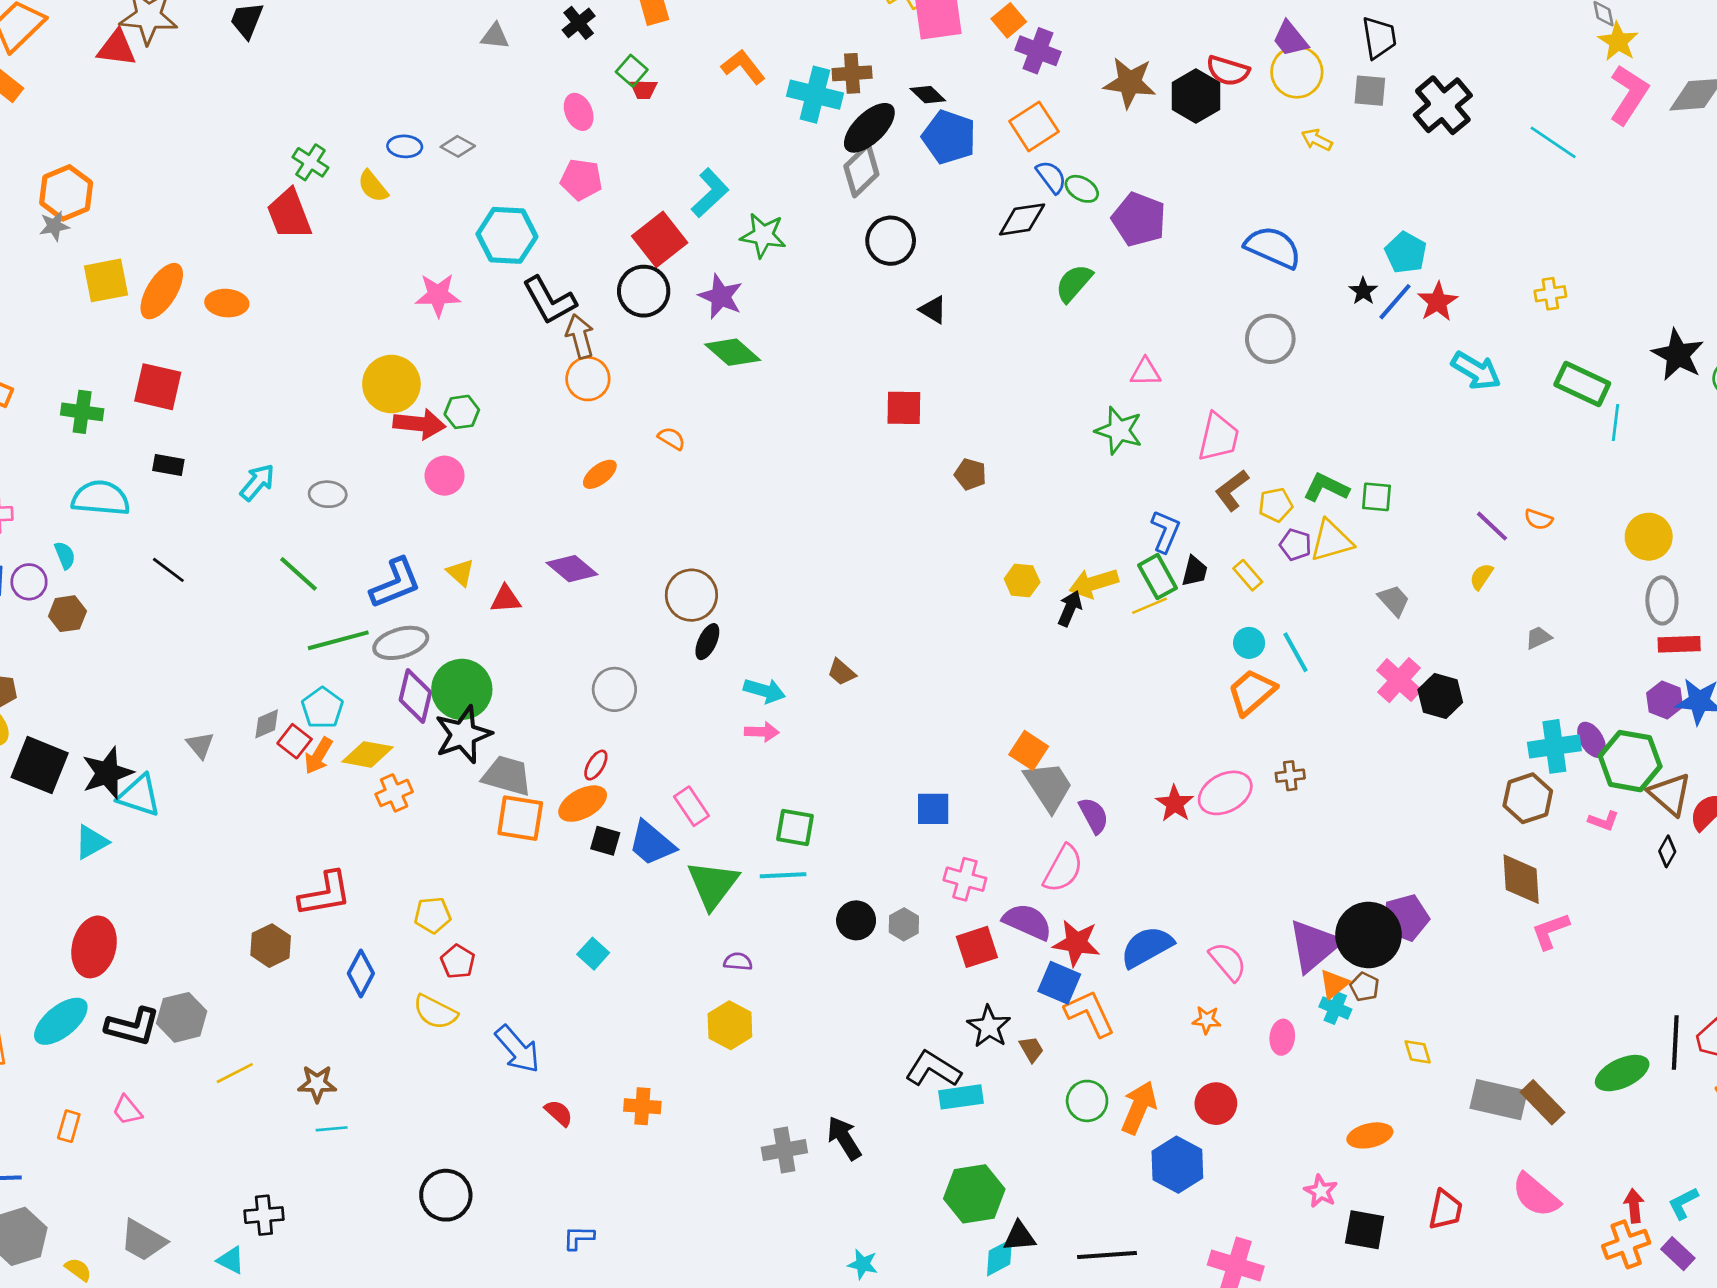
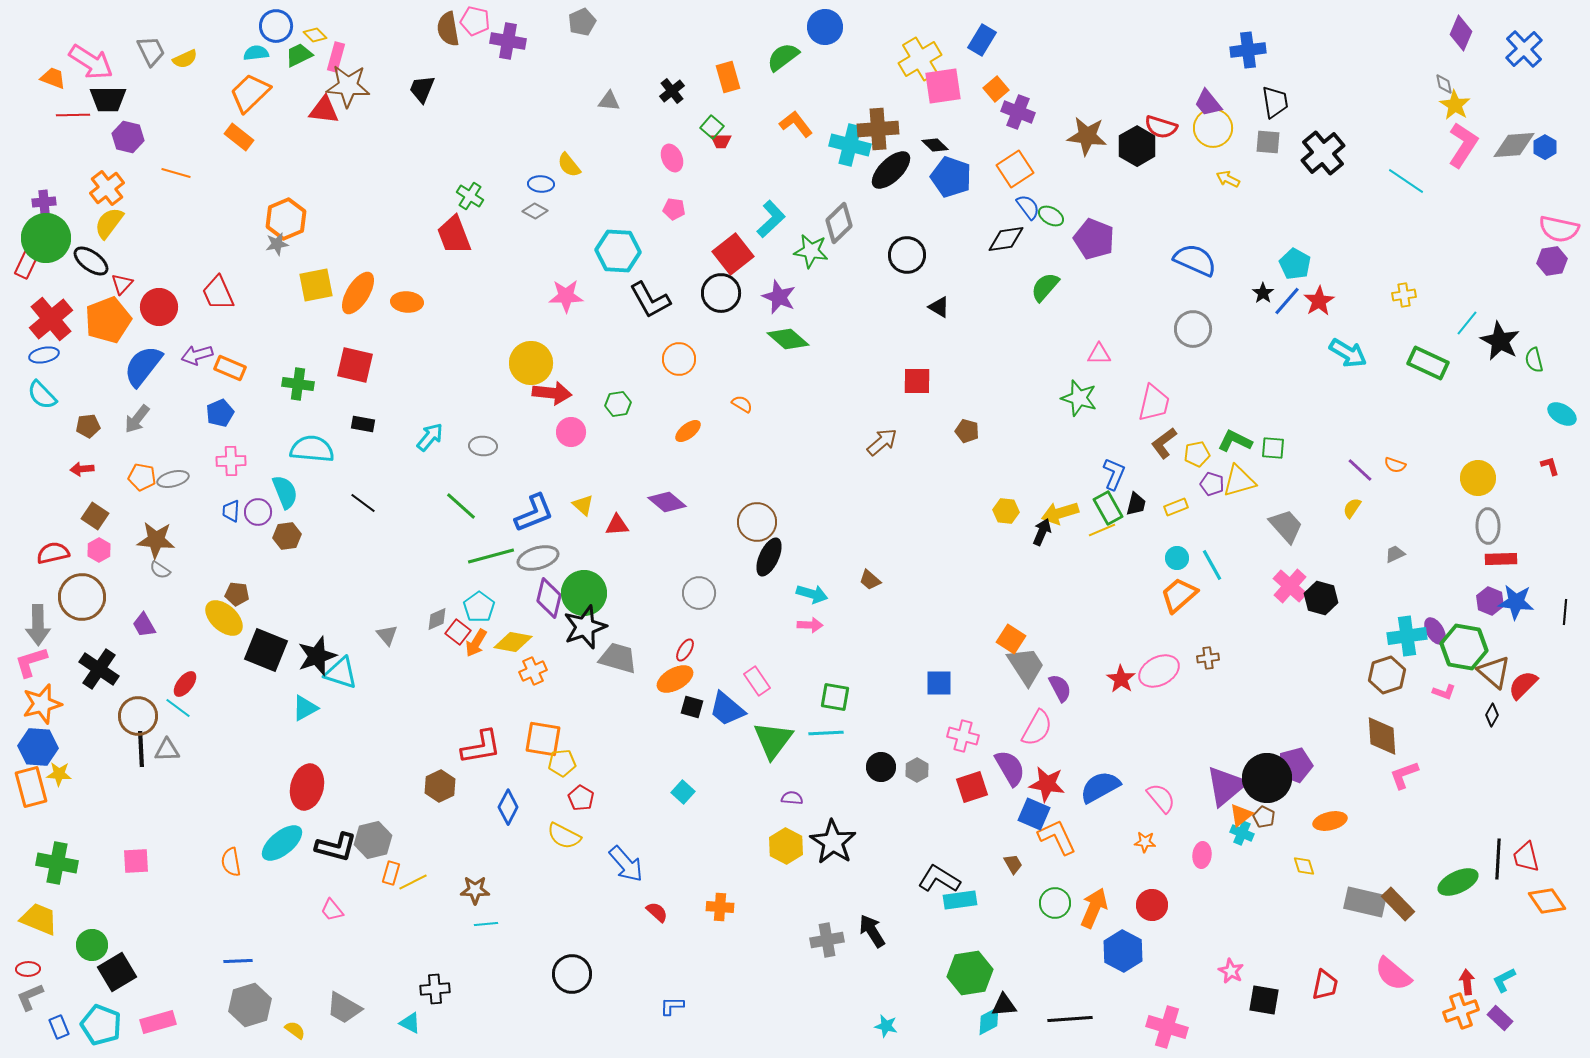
brown cross: (852, 73) -> (878, 129), size x1.4
gray diamond: (458, 146) -> (535, 211), moved
gray diamond: (861, 170) -> (839, 223), moved
pink pentagon: (581, 180) -> (674, 209), size x0.7
yellow semicircle: (373, 186) -> (569, 165), moved
brown arrow: (580, 336) -> (882, 442), moved, turned 64
green hexagon: (462, 412) -> (618, 404), moved
cyan line: (1615, 423) -> (1467, 323), moved, turned 32
cyan semicircle: (65, 555) -> (285, 492), size x1.6
yellow rectangle: (1248, 575) -> (1176, 507), turned -70
gray trapezoid: (1394, 600) -> (1286, 526), size x1.4
black ellipse: (707, 642) -> (769, 557), size x1.4
orange square: (520, 818) -> (543, 739), moved
purple semicircle: (1027, 922) -> (1010, 768), turned 36
black star: (989, 1027) -> (833, 842), moved, size x1.4
orange rectangle: (69, 1126) -> (391, 873), moved
orange ellipse: (1370, 1135) -> (1330, 821), moved

